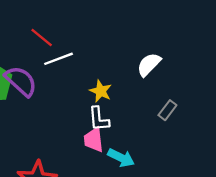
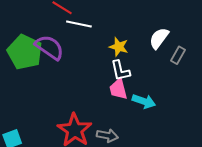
white line: (59, 59) -> (79, 24), turned 40
white semicircle: (149, 64) -> (159, 38), moved

